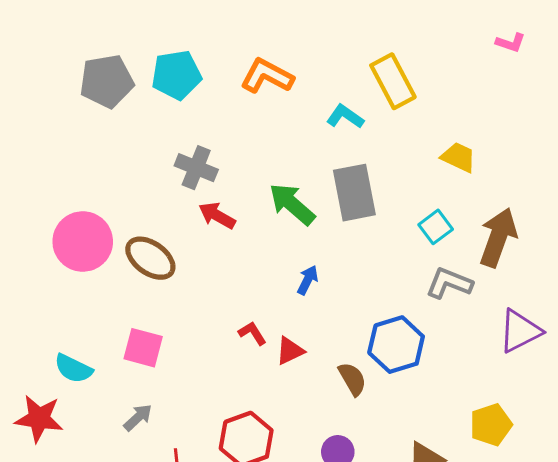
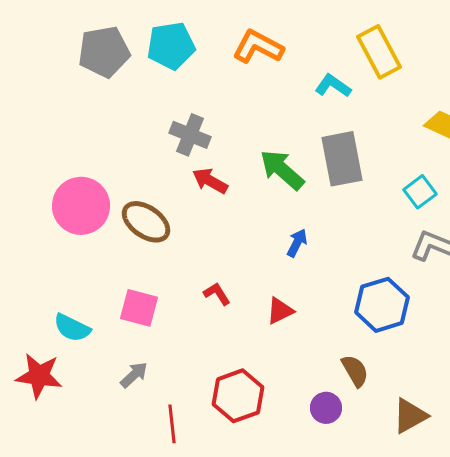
red L-shape: (252, 333) -> (217, 294), moved
brown semicircle: (352, 379) -> (355, 371), moved

